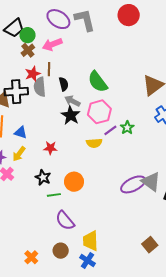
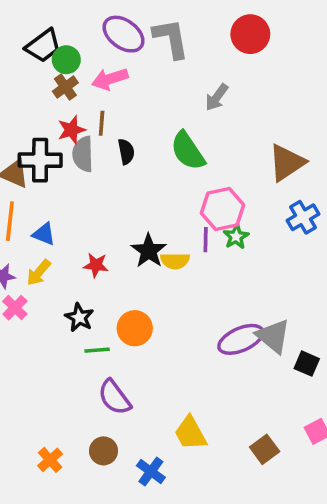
gray arrow: (72, 101) -> (217, 97), moved, turned -84
pink hexagon: (99, 112) -> (222, 209), moved
black star: (71, 115) -> (149, 251), moved
purple line: (110, 130) -> (206, 240), turned -56
yellow trapezoid: (90, 241) -> (190, 433), moved, turned -30

